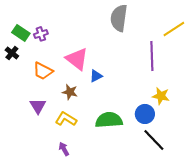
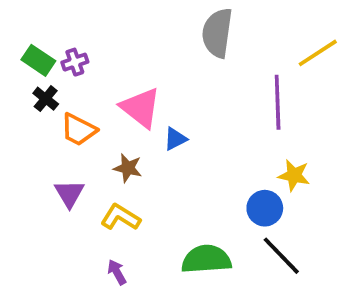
black cross: (12, 53) -> (46, 99), moved
green semicircle: (109, 120) -> (206, 259), moved

